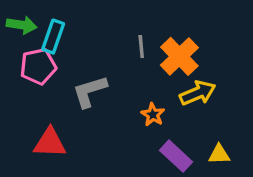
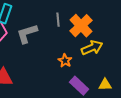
gray L-shape: (90, 91) -> (27, 34), moved

